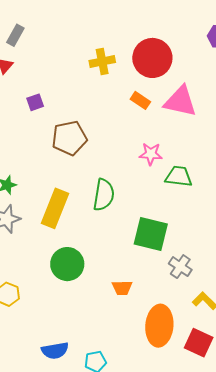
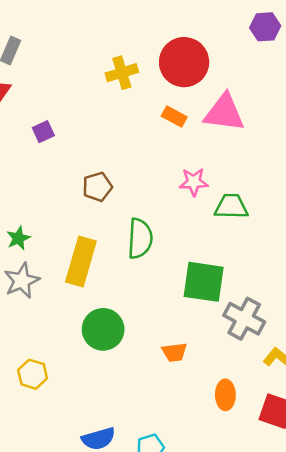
brown pentagon: (69, 138) -> (97, 187), moved, size x0.7
gray cross: (180, 267) -> (244, 319), size x1.4
orange ellipse: (159, 326) -> (225, 395), size x0.6

